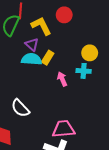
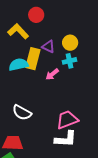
purple triangle: (32, 44) -> (48, 47), moved
yellow rectangle: (48, 58) -> (33, 59), size x1.5
pink arrow: (62, 79) -> (52, 74), turned -88

